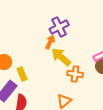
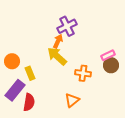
yellow arrow: (61, 57) -> (57, 56), moved

